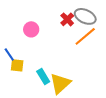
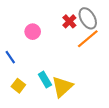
gray ellipse: (85, 16) -> (88, 18), turned 35
yellow square: (17, 65) -> (18, 86), moved, turned 32

